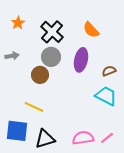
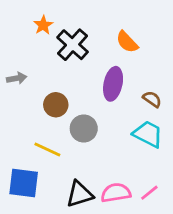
orange star: (18, 23) -> (43, 25), moved
gray circle: (51, 57) -> (84, 128), moved
brown semicircle: (109, 71) -> (152, 99), turned 56
black triangle: (45, 139) -> (80, 194), moved

